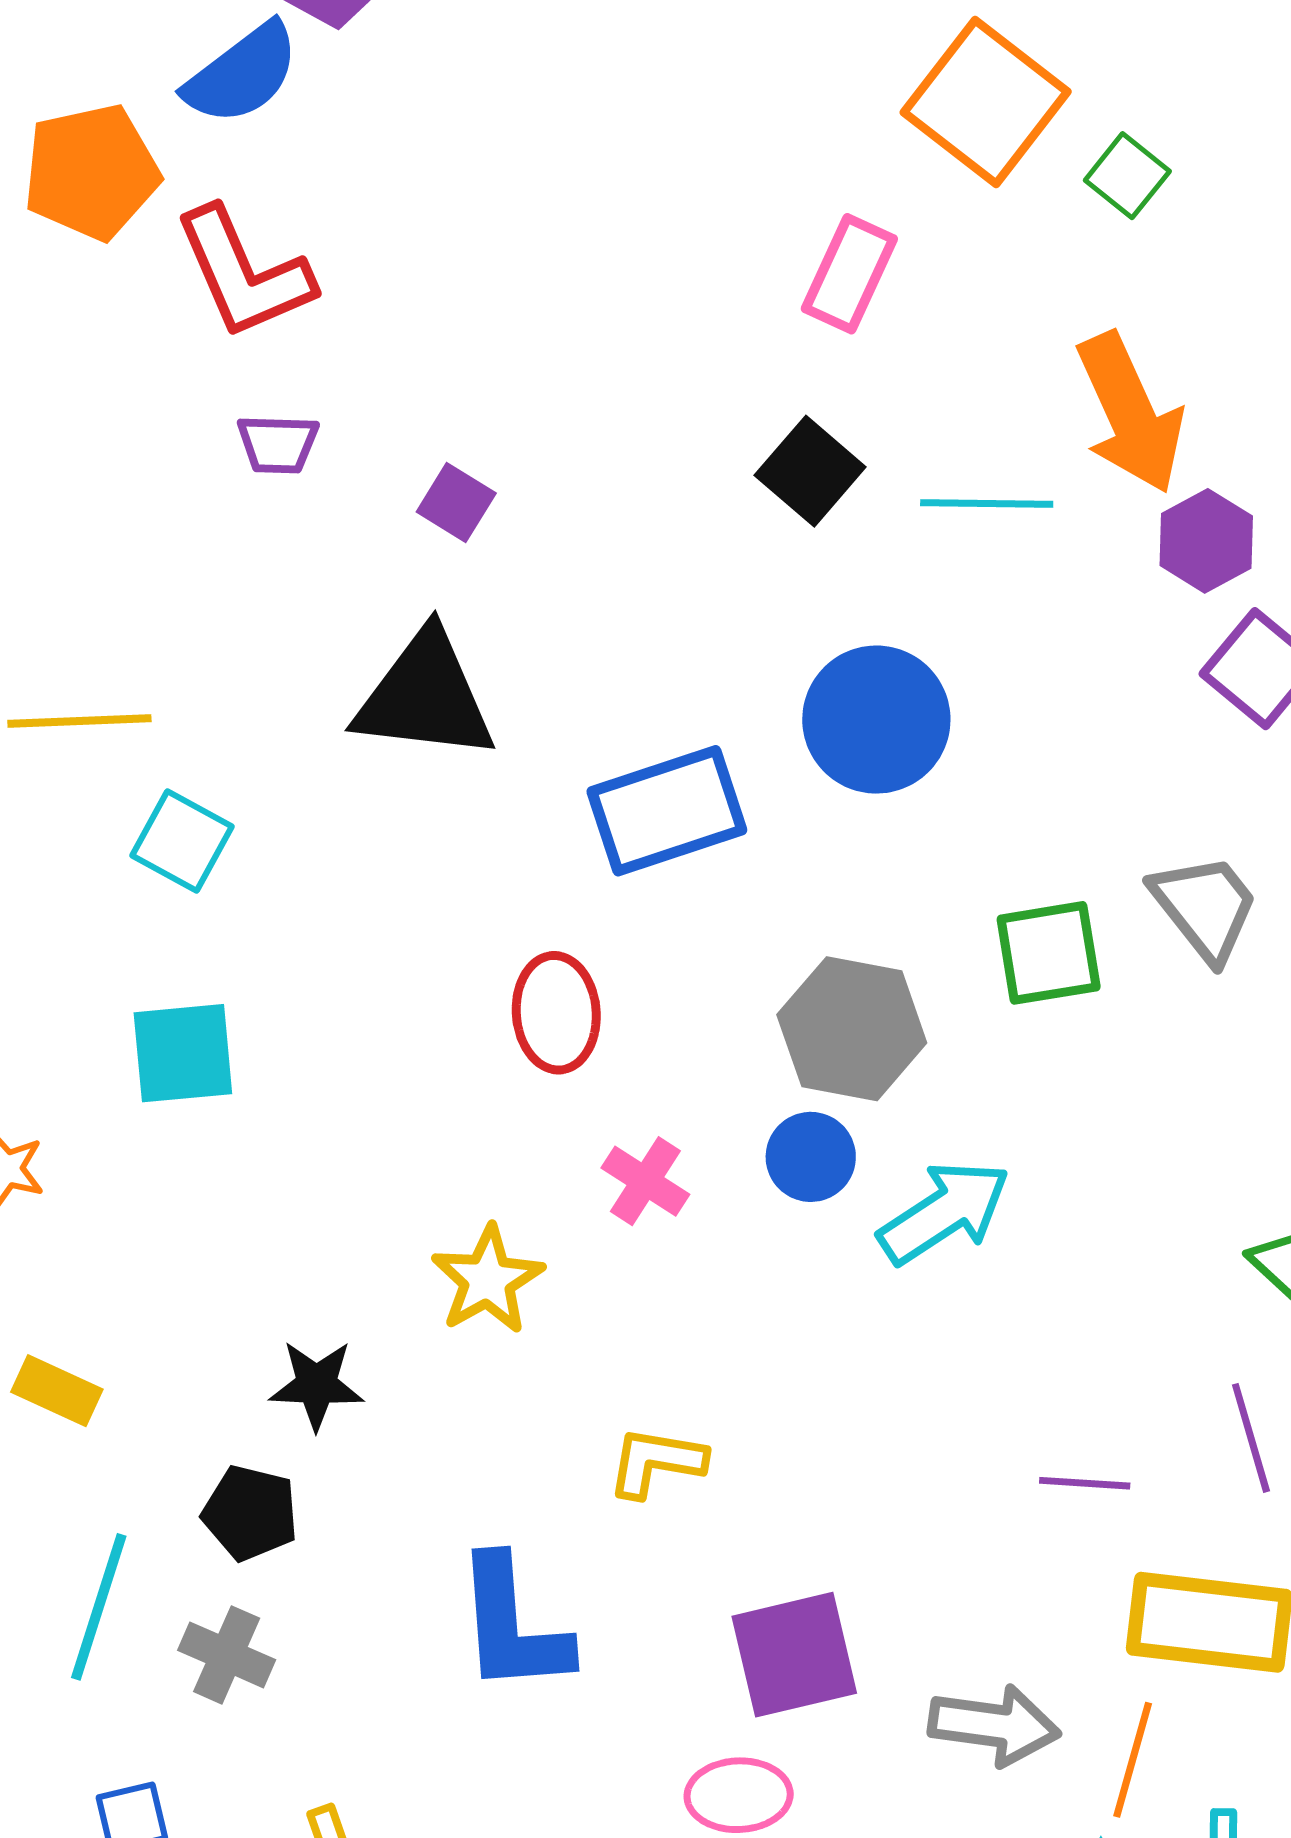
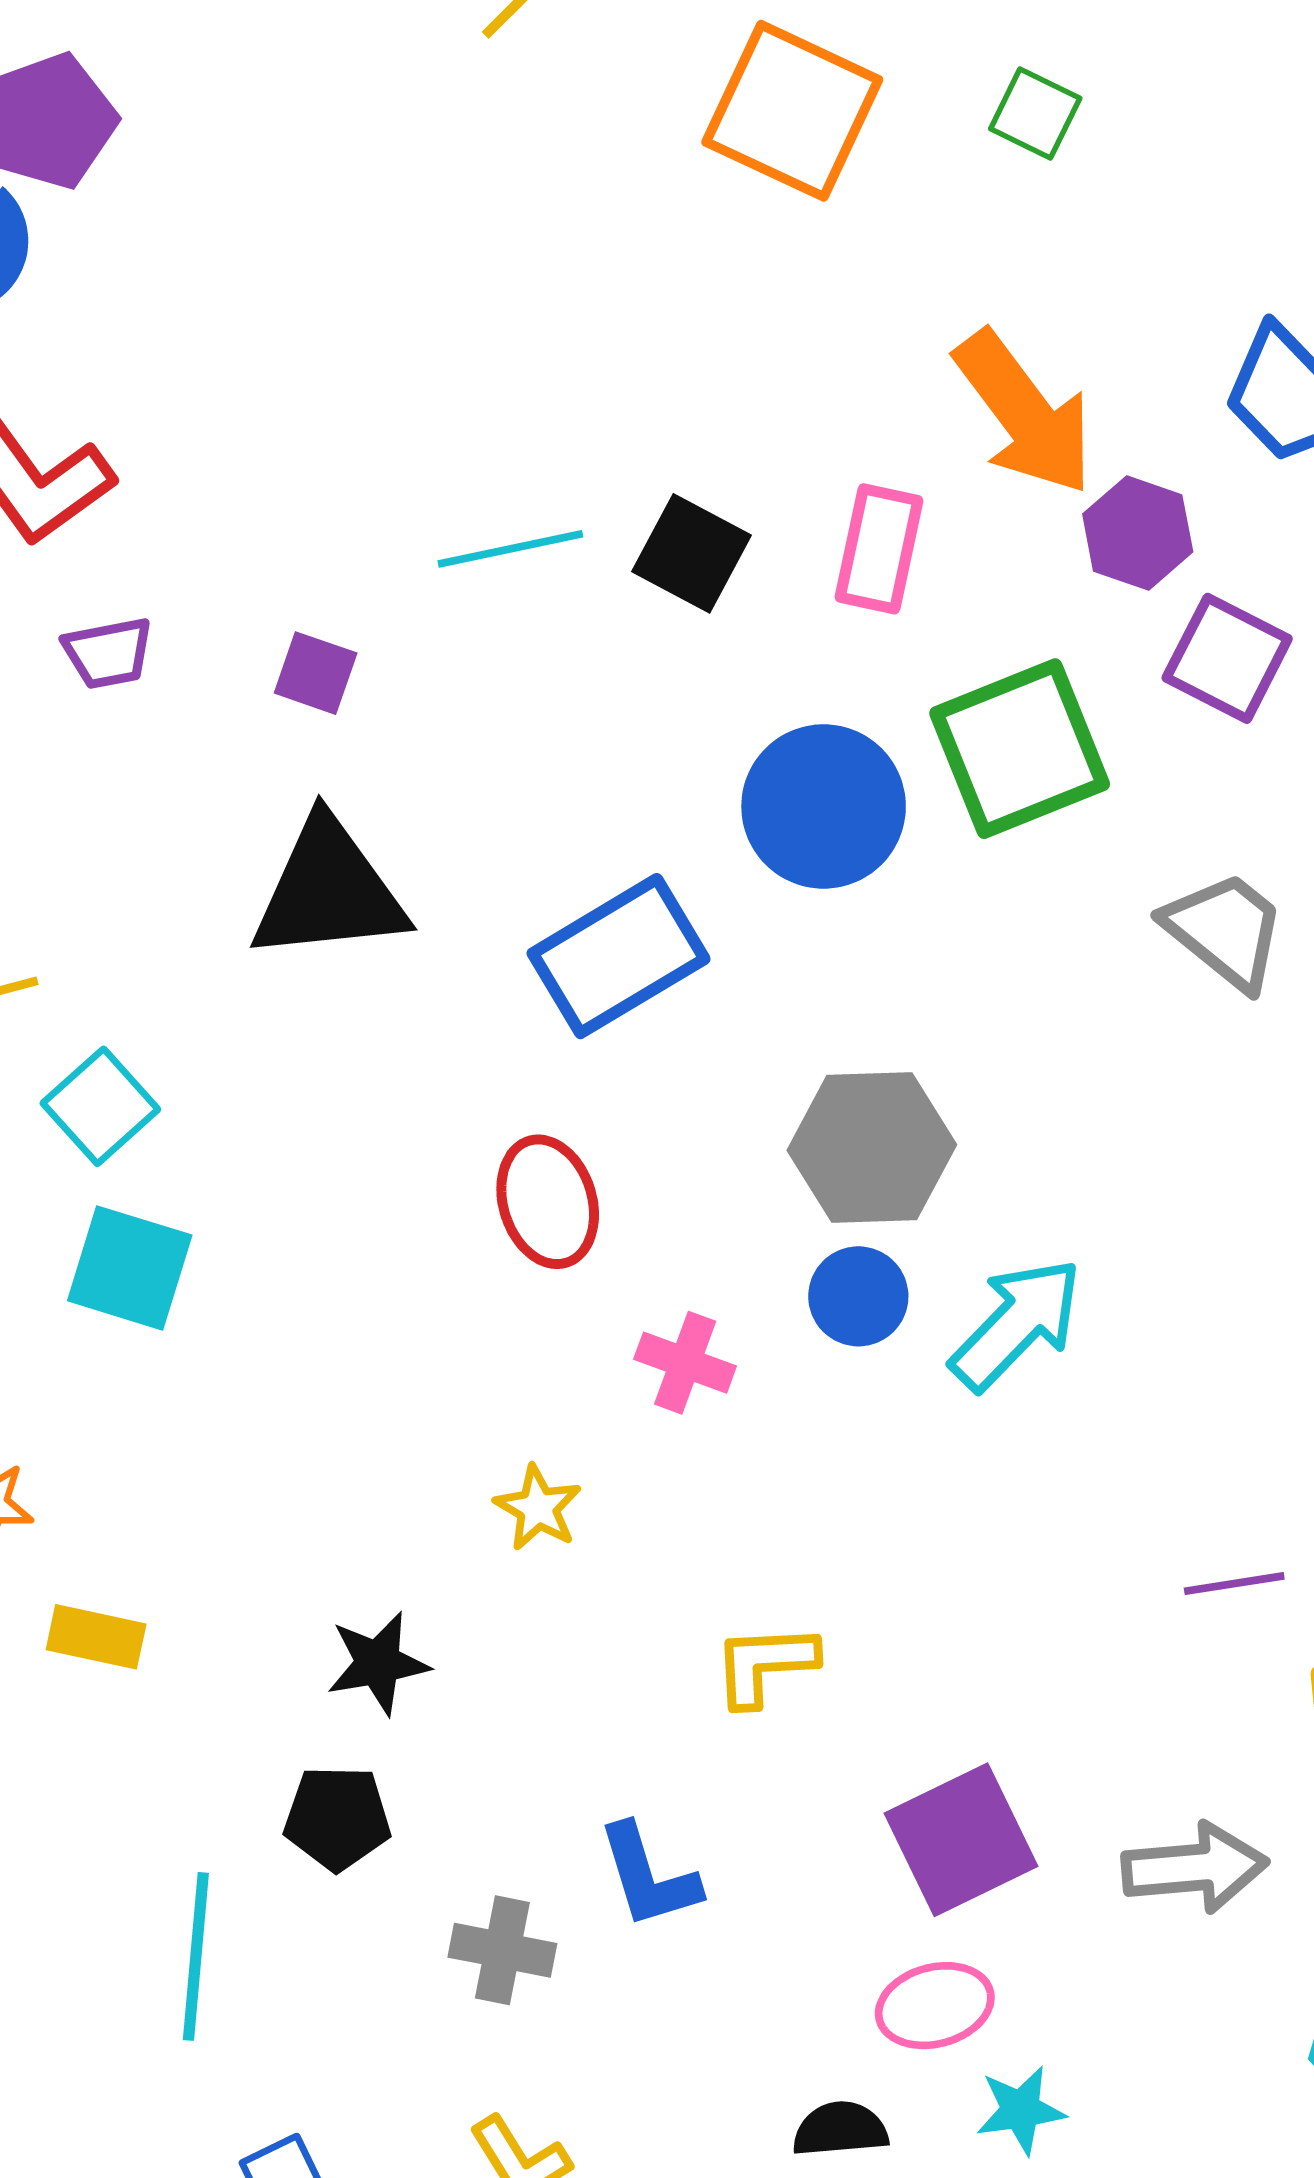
green square: (1127, 176) -> (1035, 114), moved
pink rectangle: (849, 274) -> (879, 549), moved
cyan line: (987, 503) -> (510, 549), moved
cyan square: (182, 841) -> (100, 1106), turned 32
green square: (1049, 953) -> (1020, 749), moved, size x1.4
cyan square: (183, 1053) -> (130, 1268), moved, turned 35
yellow star: (488, 1280) -> (538, 1508), size x0.7
yellow rectangle: (57, 1391) -> (96, 1637), moved
blue L-shape: (512, 1625) -> (648, 1876), size x0.7
gray cross: (227, 1655) -> (502, 1950), moved

